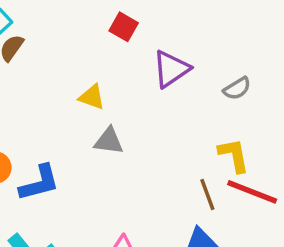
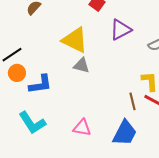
yellow triangle: (92, 97) -> (75, 40), size x1.8

